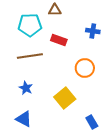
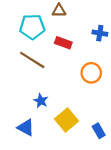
brown line: (30, 56) -> (32, 60), turned 40
blue star: (26, 88) -> (41, 101), moved
yellow square: (65, 98) -> (67, 120), moved

